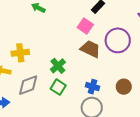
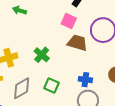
green cross: (58, 66) -> (42, 55), moved

